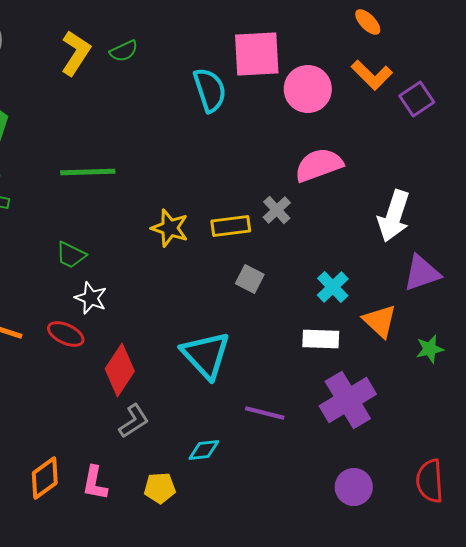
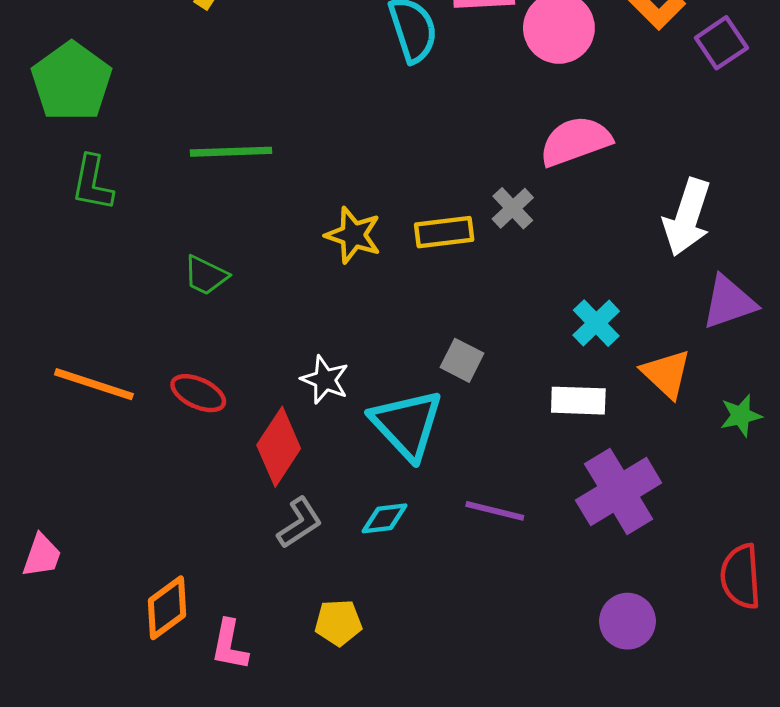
gray square: (250, 279) -> (462, 360), moved
white star: (91, 298) -> (325, 380), moved
cyan diamond: (204, 450) -> (385, 518), moved
red semicircle: (430, 481) -> (741, 576), moved
pink L-shape: (95, 483) -> (230, 645), moved

